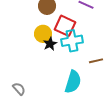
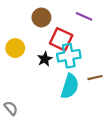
yellow circle: (43, 34) -> (15, 48), moved
cyan semicircle: (73, 82) -> (70, 86), moved

